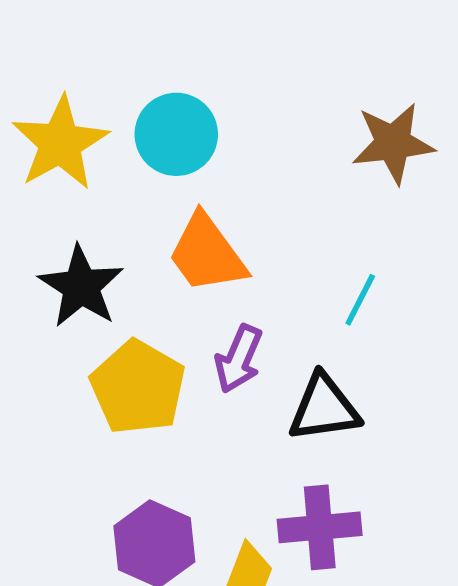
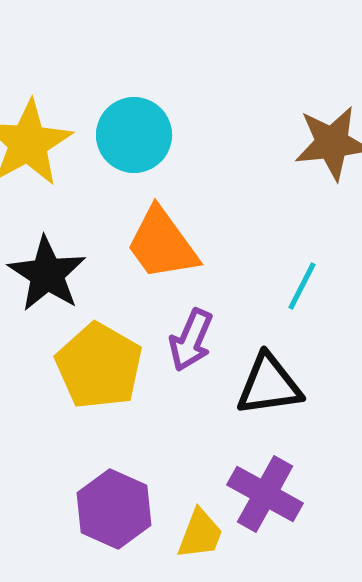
purple cross: (320, 527) -> (265, 494), turned 34

